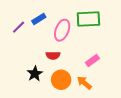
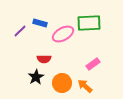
blue rectangle: (39, 19) -> (40, 23), turned 48
pink ellipse: (62, 30) -> (63, 34), turned 40
red semicircle: (53, 55) -> (44, 59), moved

